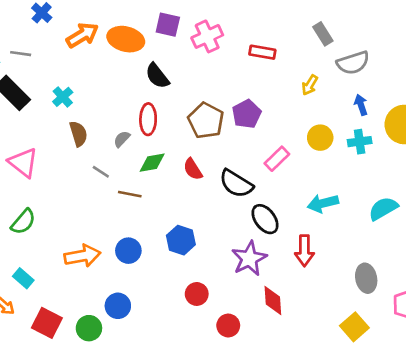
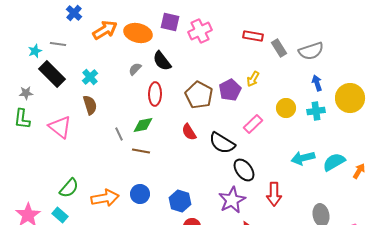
gray rectangle: (323, 34) -> (279, 48), moved
red rectangle: (262, 52) -> (253, 36), moved
yellow arrow: (310, 85) -> (253, 79), moved
brown semicircle: (78, 134) -> (90, 105), moved
gray semicircle: (122, 139) -> (135, 69), moved
green diamond: (152, 163) -> (143, 125), moved
gray line: (101, 172) -> (119, 134), turned 32
cyan arrow: (323, 203) -> (303, 158), moved
green semicircle: (23, 222) -> (69, 188), moved
blue hexagon: (181, 240) -> (180, 201), moved

